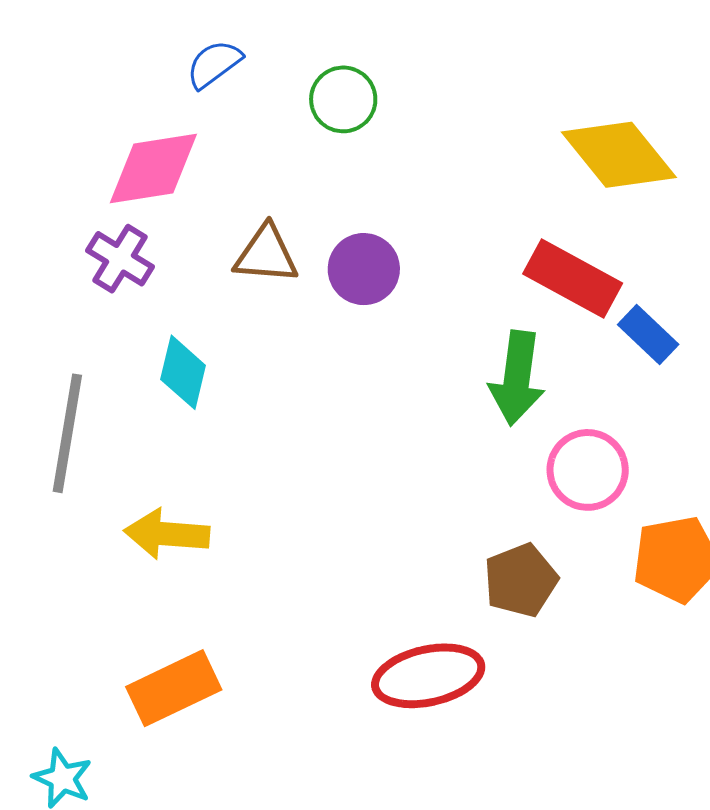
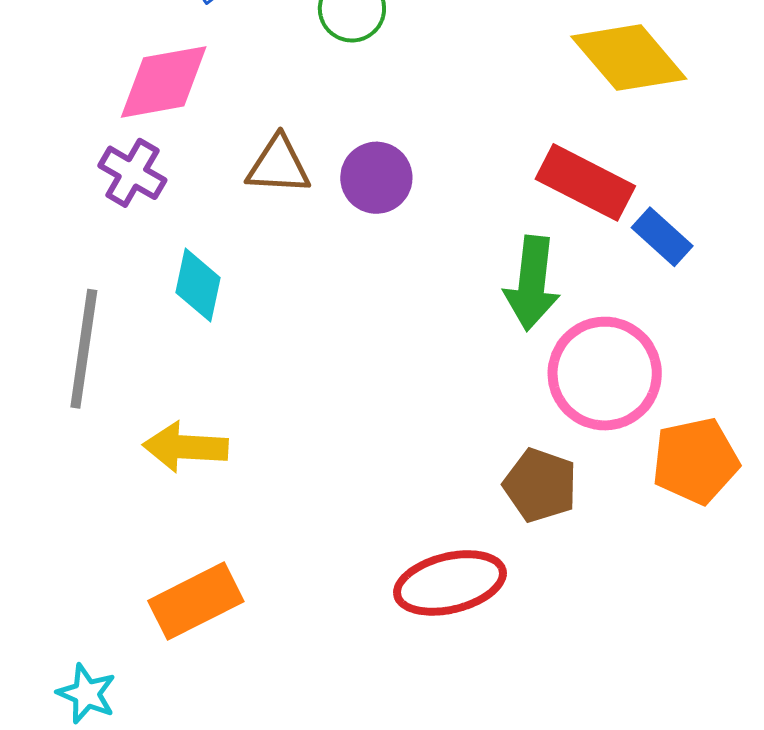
pink circle: (588, 470) -> (605, 374), size x1.4
brown pentagon: (521, 580) -> (540, 485), turned -30

